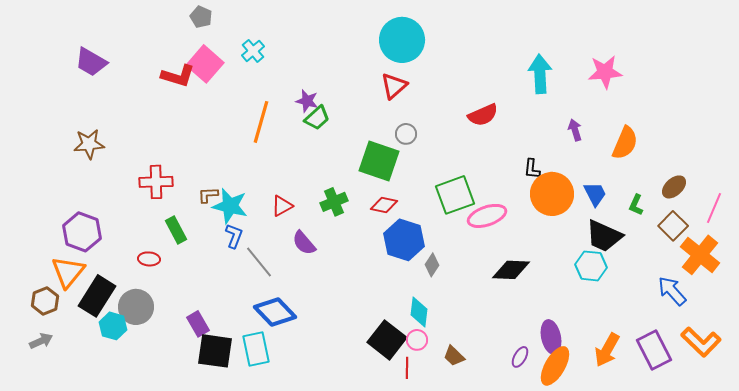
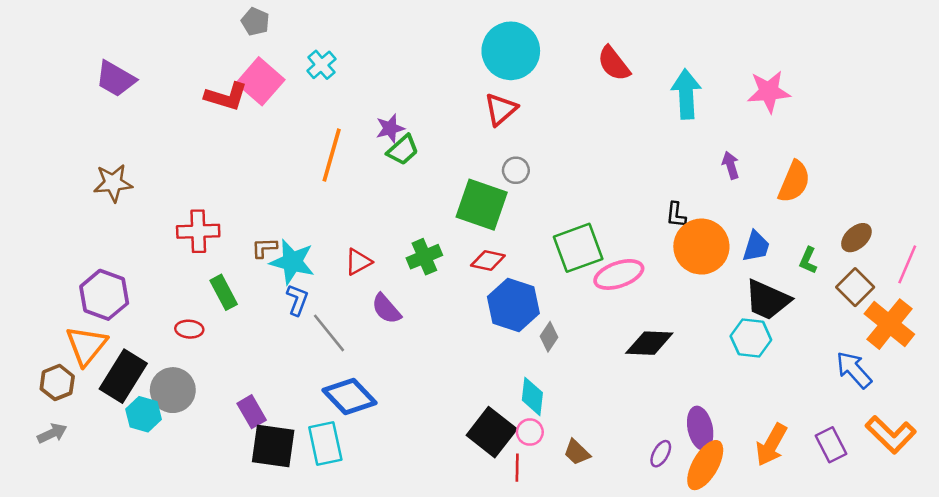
purple star: (307, 101) -> (390, 128), turned -30
red semicircle: (483, 115) -> (614, 64), moved, turned 76
blue trapezoid: (595, 194) -> (756, 247), turned 44
purple rectangle: (654, 350) -> (831, 445), size x0.7

